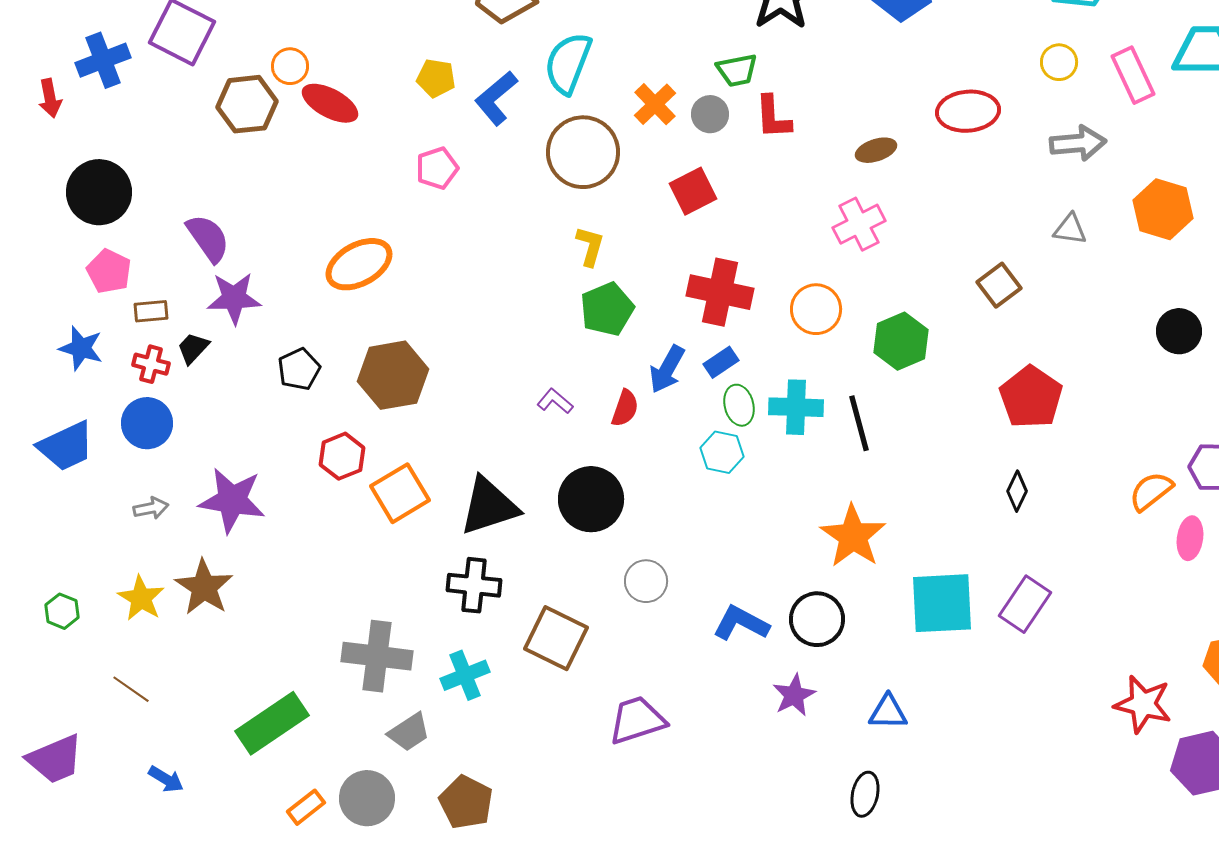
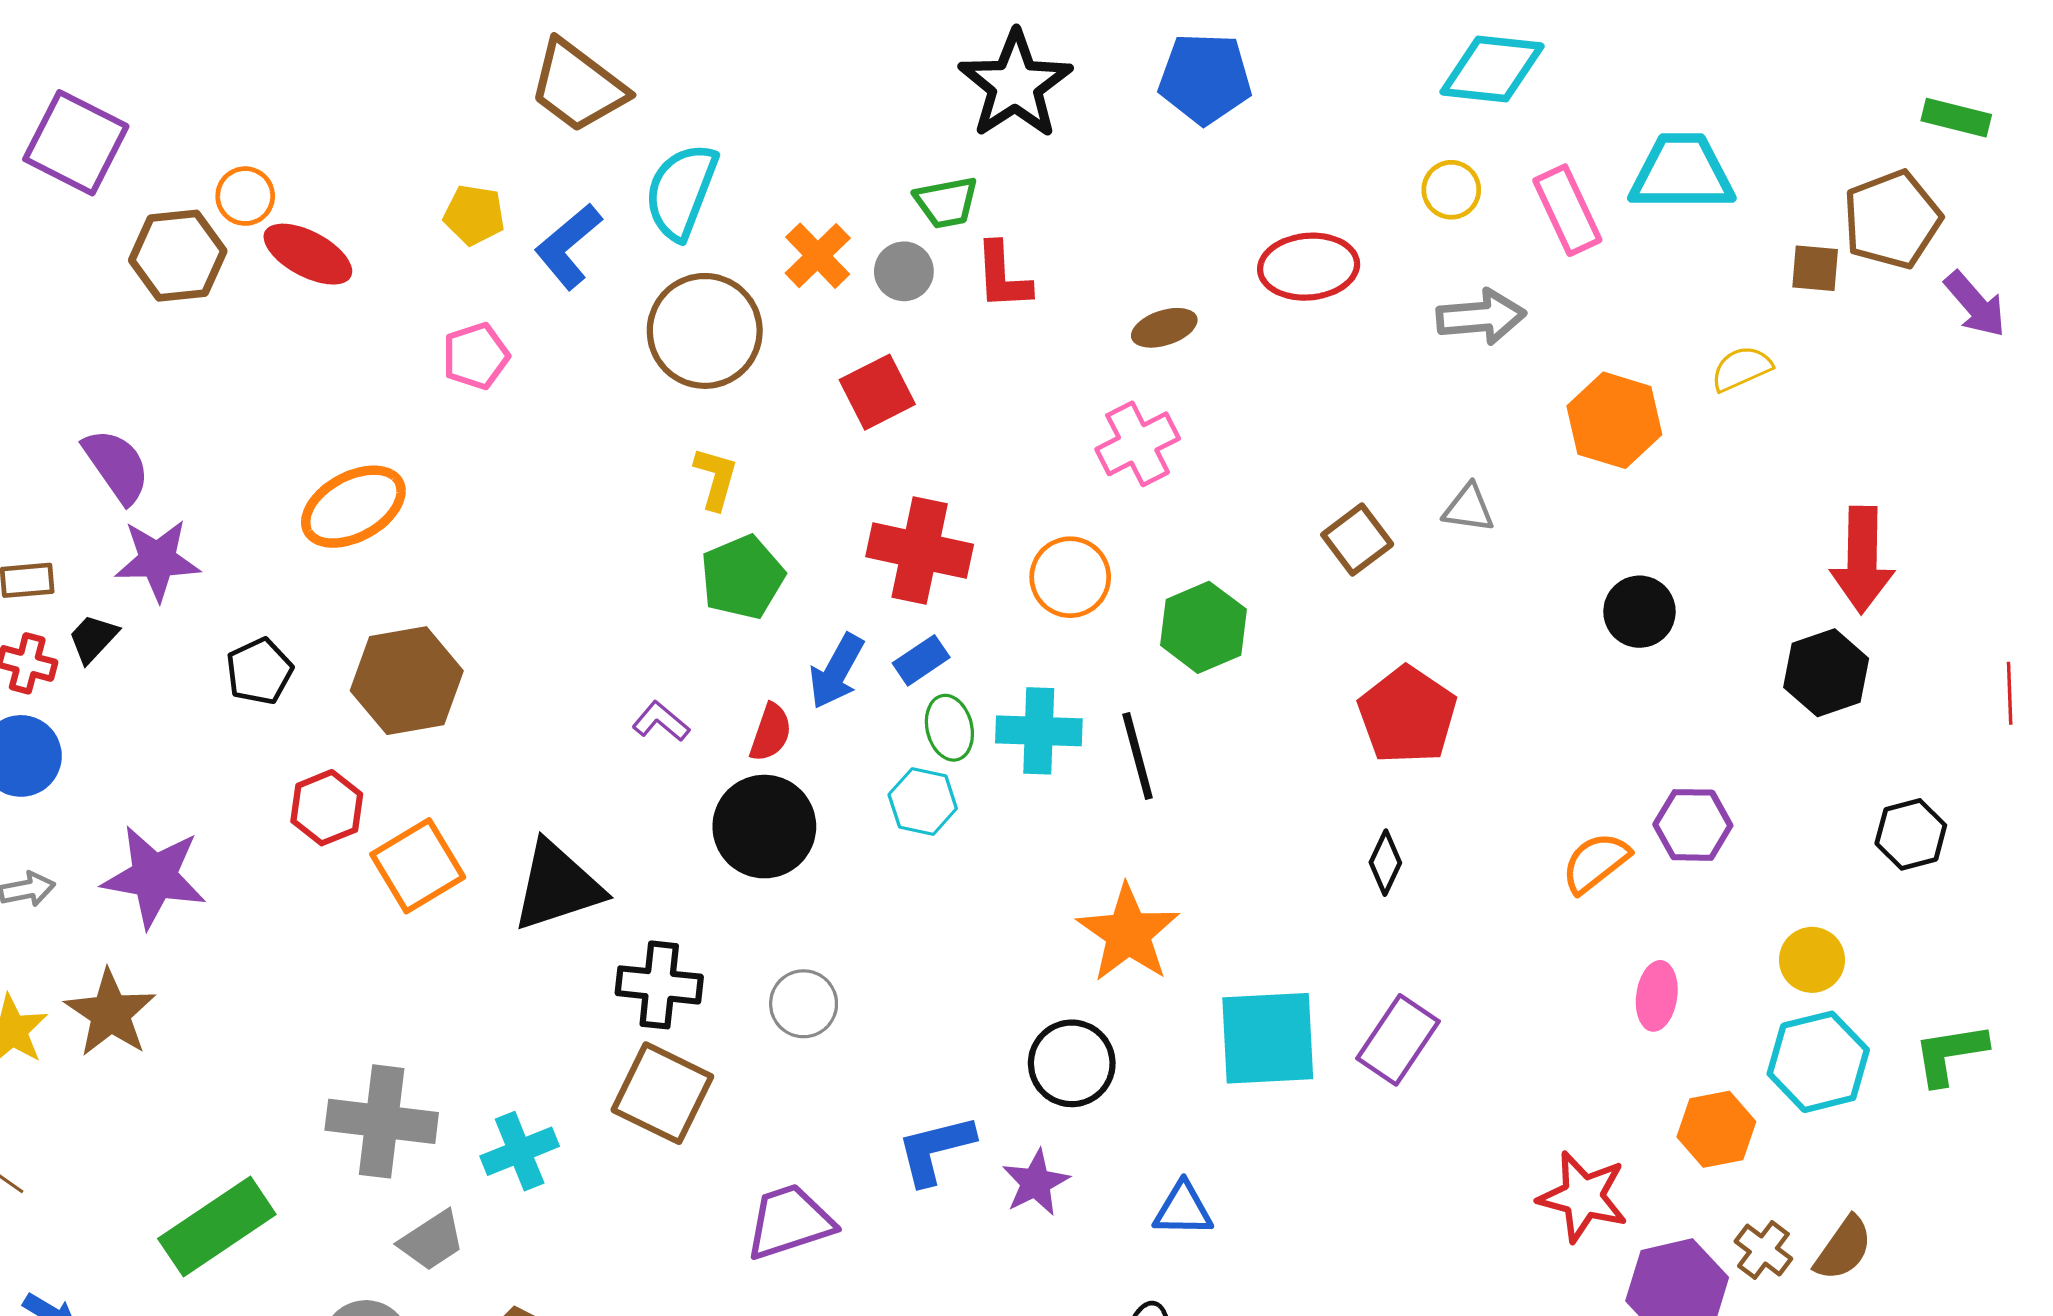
gray triangle: (1070, 229) -> (1469, 508), moved
black circle: (591, 499) -> (764, 827), moved
pink ellipse: (1190, 538) -> (1657, 996), moved
black cross: (474, 585) -> (659, 985), moved
blue L-shape: (741, 623) -> (935, 1150), moved, turned -42

